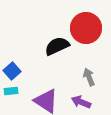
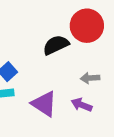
gray arrow: (89, 77) -> (90, 78), turned -72

